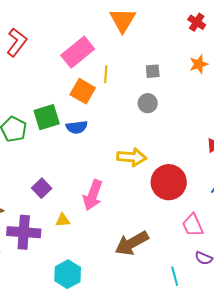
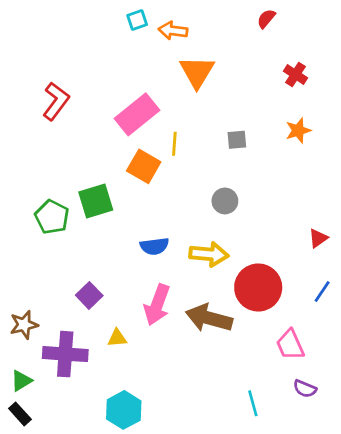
gray circle: (148, 103) -> (225, 201), moved
blue semicircle: (77, 127) -> (154, 246), moved
brown arrow: (132, 243) -> (209, 318), moved, turned 44
cyan line: (175, 276) -> (253, 403), moved

